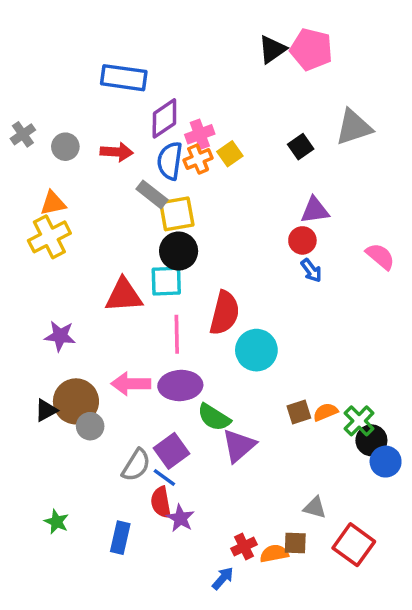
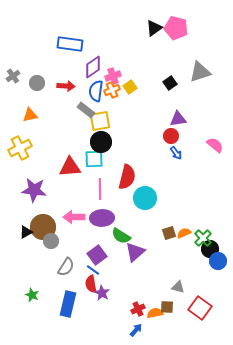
yellow cross: (49, 237) -> (20, 148), moved
purple star: (60, 336) -> (34, 190), size x1.4
gray semicircle: (136, 465) -> (66, 267), moved
blue rectangle: (120, 538) -> (68, 304), size x1.4
blue arrow: (223, 578) -> (136, 330), moved

